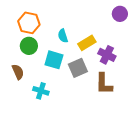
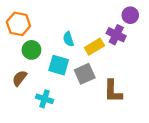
orange hexagon: (29, 23) -> (18, 24), moved
purple cross: (107, 55) -> (116, 35), moved
brown semicircle: (18, 72) -> (20, 78), turned -119

